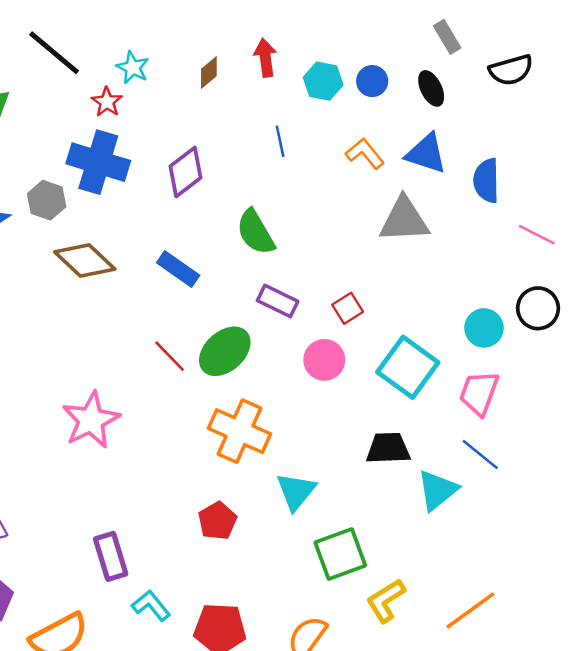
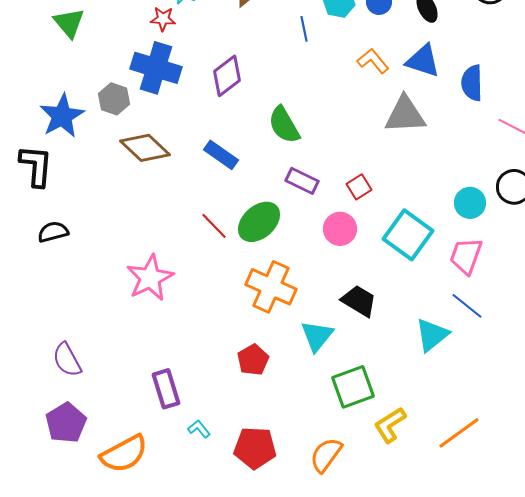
red star: (107, 102) -> (163, 19), turned -30
blue line: (280, 141) -> (304, 29), moved
black trapezoid: (388, 448) -> (359, 301), moved, turned 33
cyan L-shape: (151, 606) -> (199, 429), size x0.7

